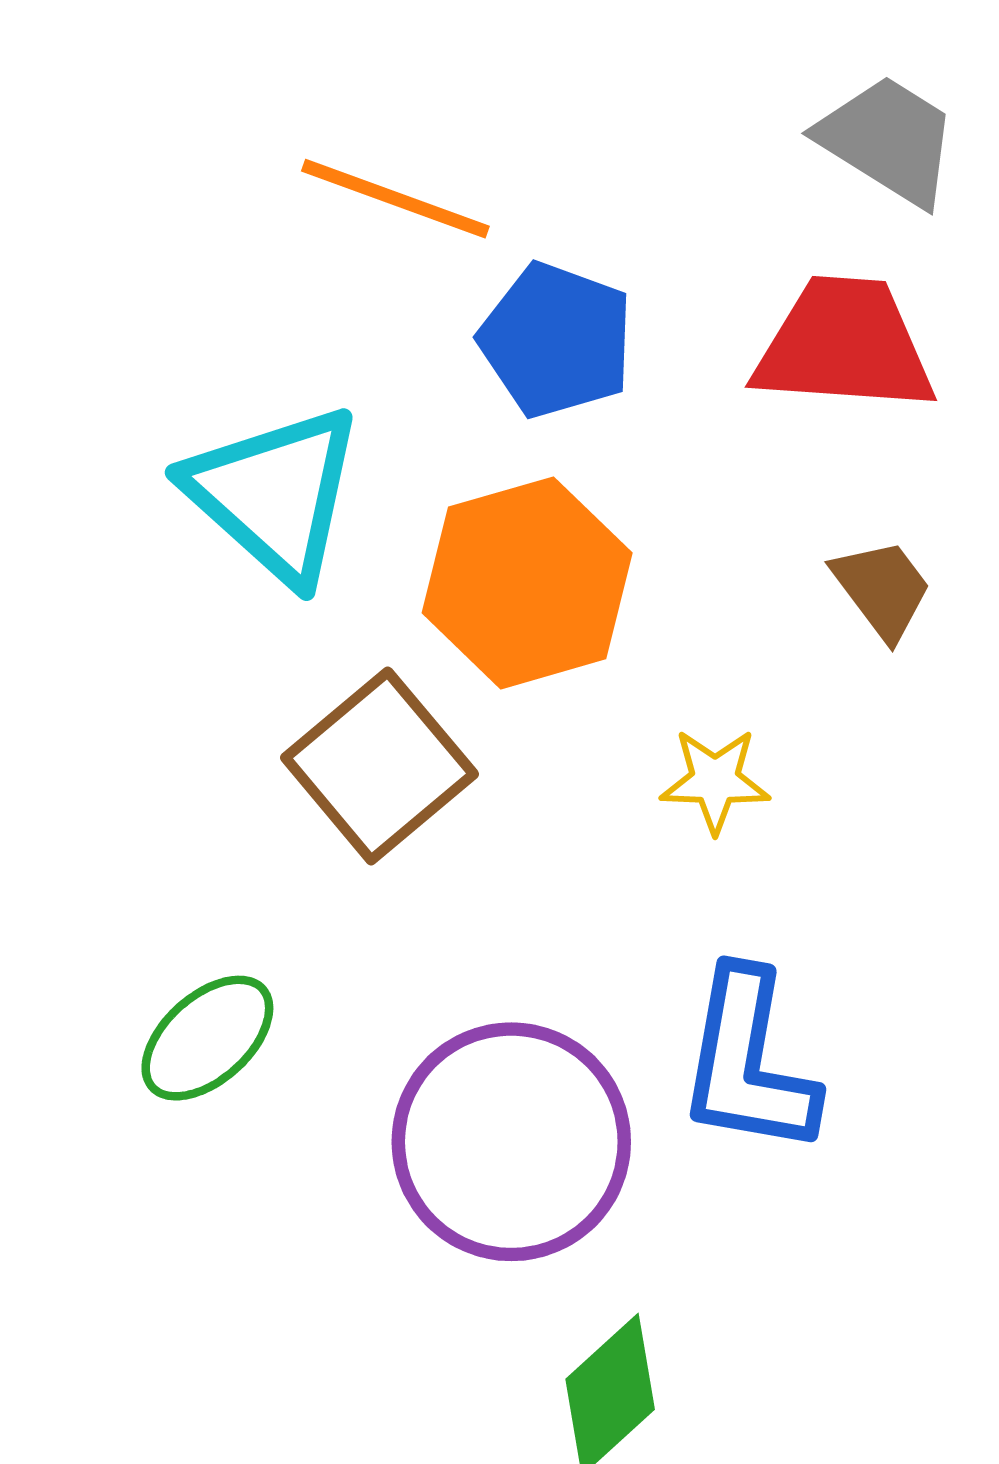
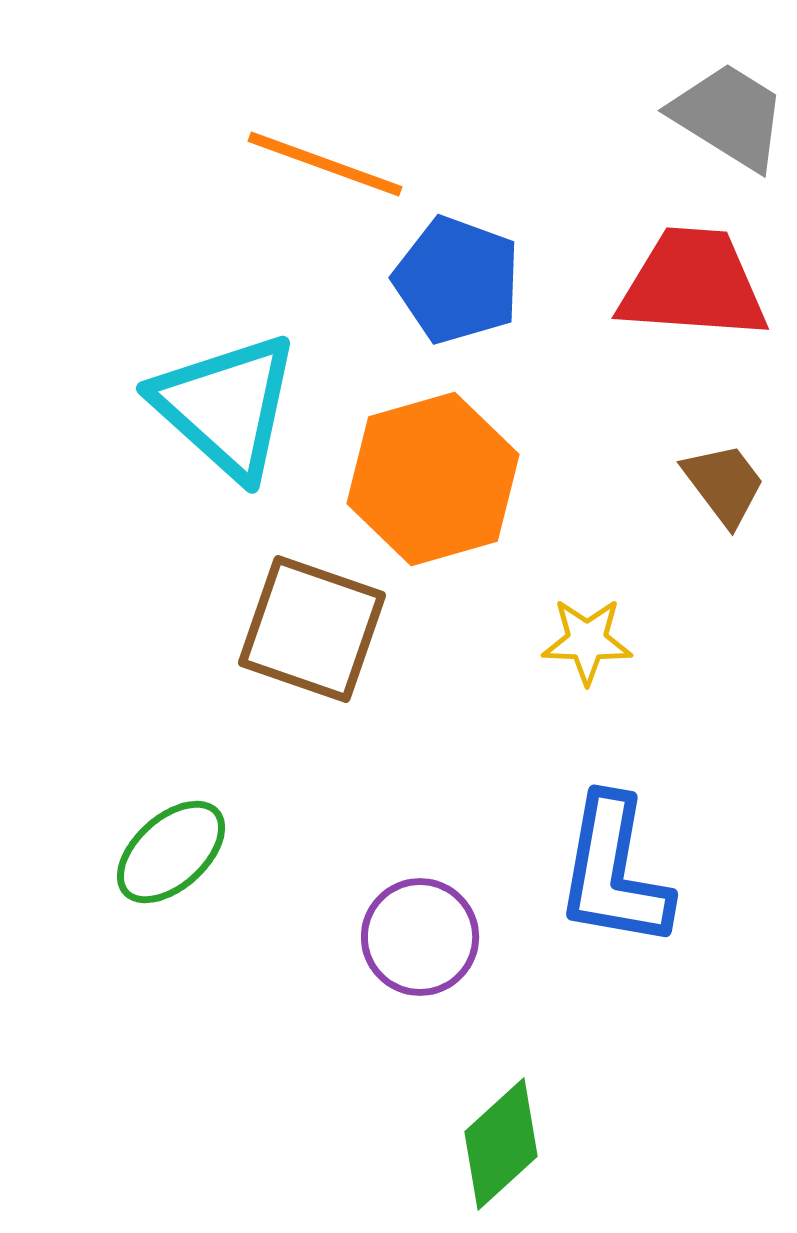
brown square: (379, 766) -> (312, 629), turned -31
purple circle: (511, 1142) -> (420, 937), size x0.6

